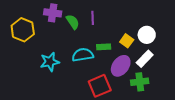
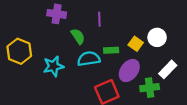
green semicircle: (73, 22) -> (78, 36), moved
yellow hexagon: (23, 30) -> (19, 51), moved
white rectangle: (145, 59) -> (168, 69), moved

